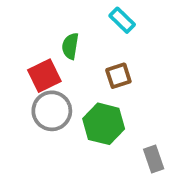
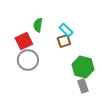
cyan rectangle: (122, 20) -> (66, 30), moved
green hexagon: (104, 124) -> (83, 67), moved

